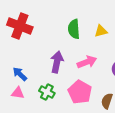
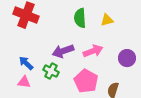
purple arrow: (57, 62) -> (63, 51), turned -120
green cross: (47, 92) -> (51, 71), moved

